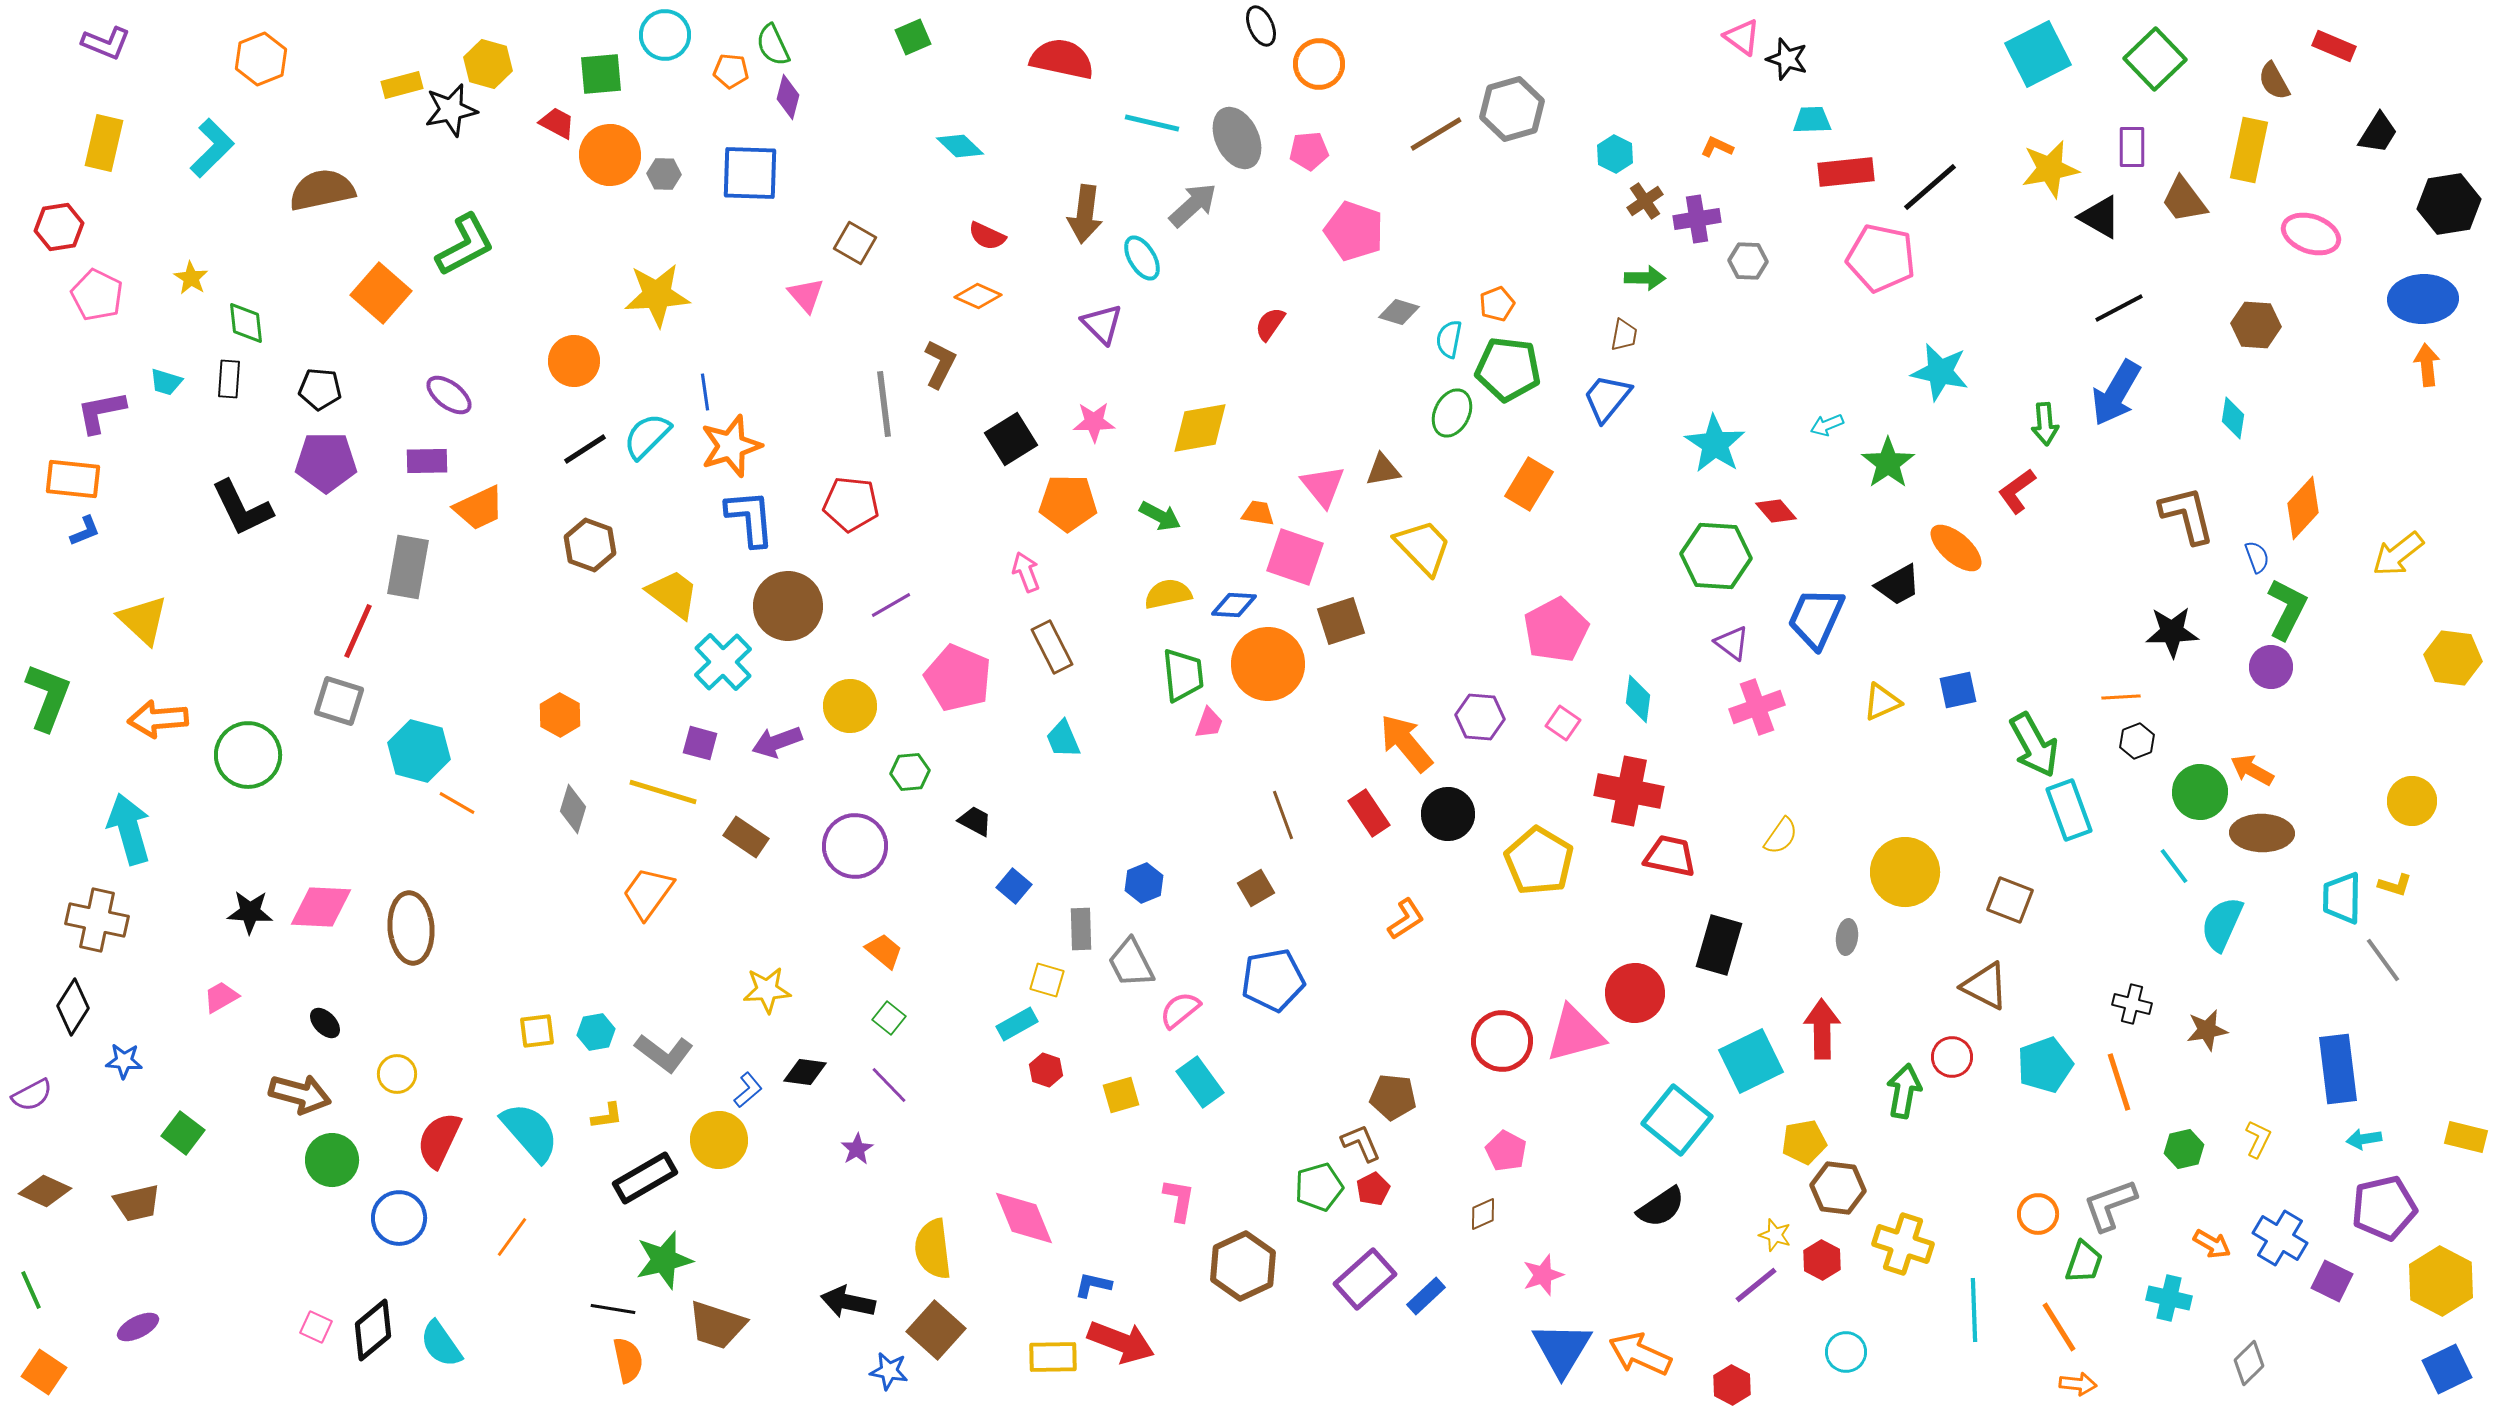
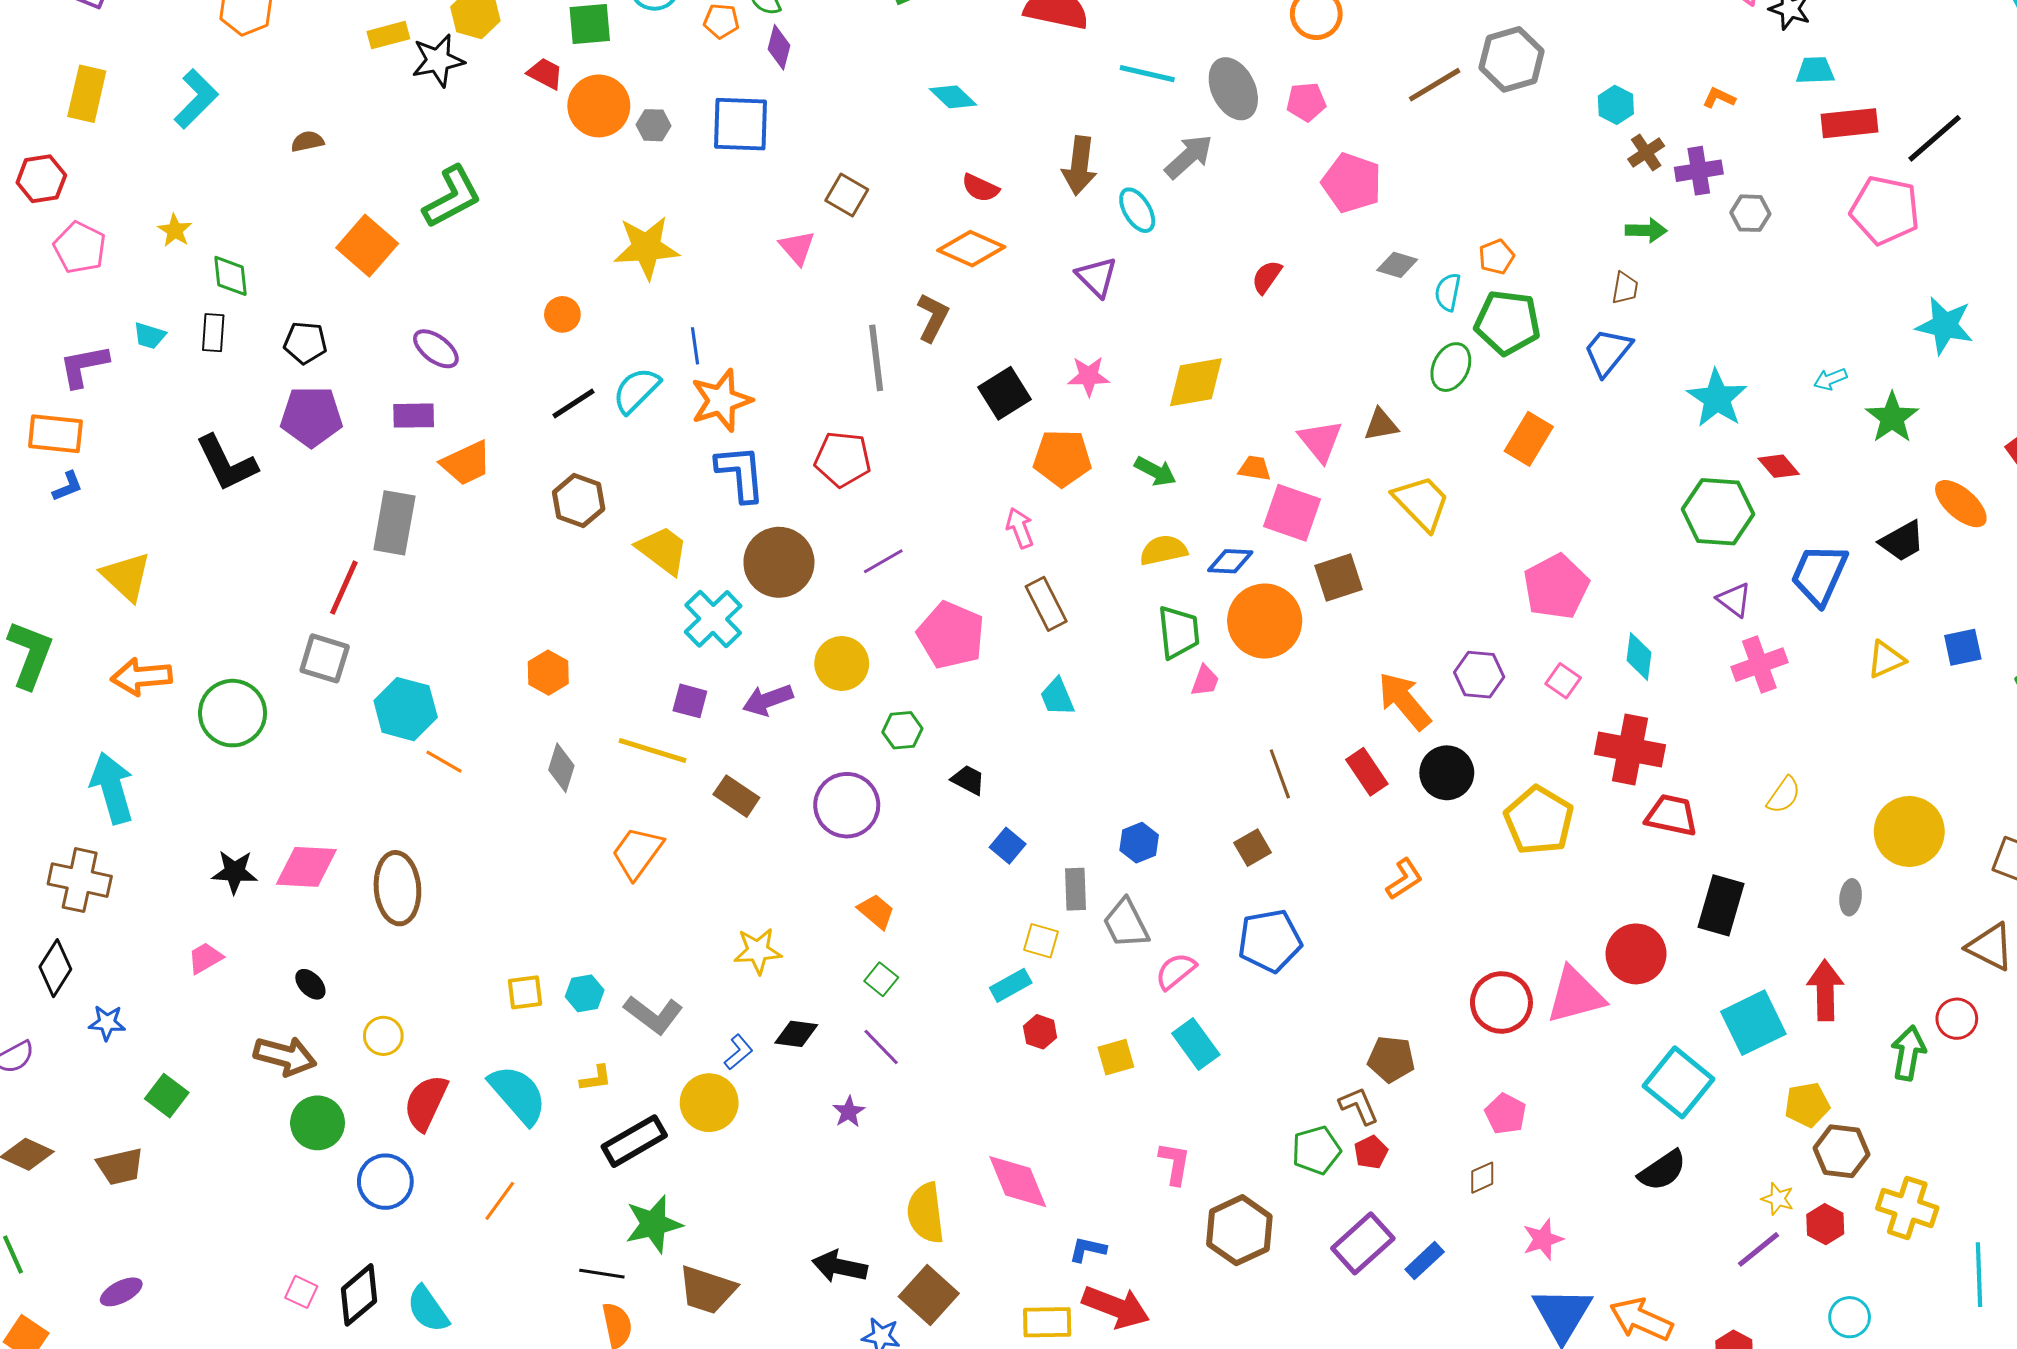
brown semicircle: (322, 190) -> (307, 141), size x0.5
orange diamond: (978, 296) -> (971, 249), size x1.4
orange circle: (574, 361) -> (562, 314), size x0.7

